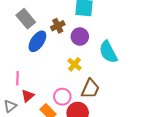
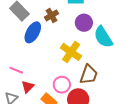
purple circle: (80, 37) -> (84, 23), moved
yellow cross: (74, 64) -> (71, 52), size x1.5
pink line: (17, 78) -> (16, 70), turned -64

